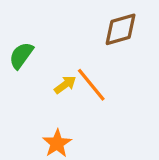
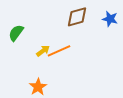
orange line: (91, 85) -> (59, 51), turned -75

